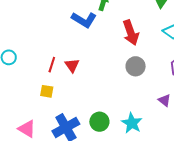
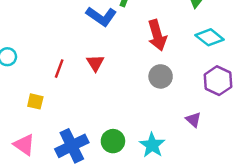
red triangle: (72, 65) -> (95, 63), moved
yellow square: (47, 91) -> (35, 101), moved

